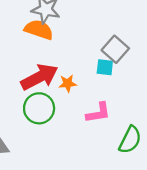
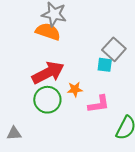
orange star: (68, 83) -> (75, 89), moved

